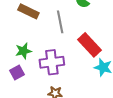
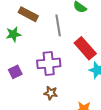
green star: (23, 51) -> (13, 34), moved

